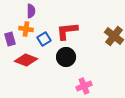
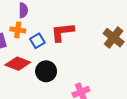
black circle: (66, 57) -> (46, 71), moved

